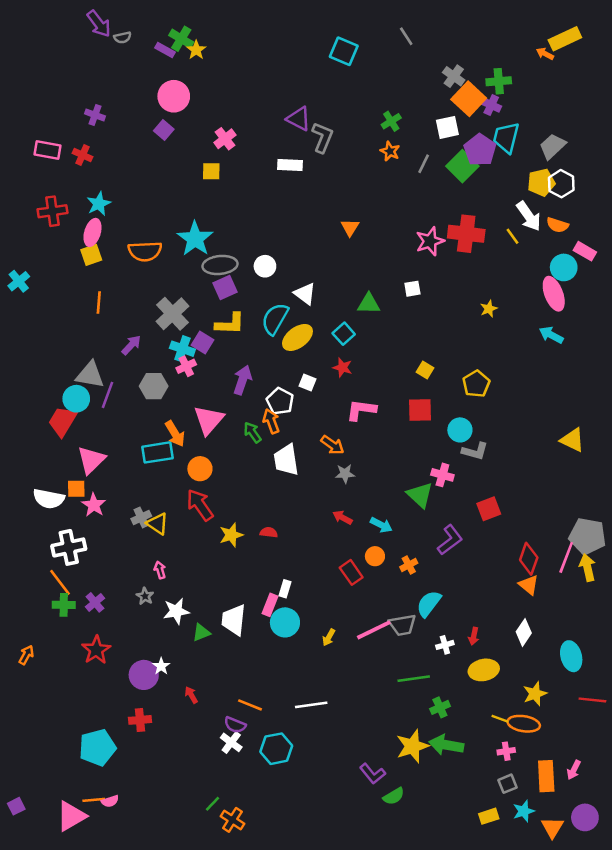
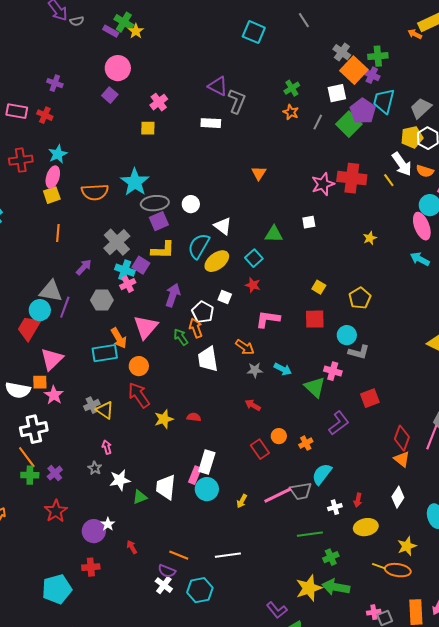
cyan arrow: (381, 525) -> (283, 369), moved
white rectangle: (285, 589) -> (207, 462), size x1.6
pink cross: (506, 751) -> (374, 612), moved

